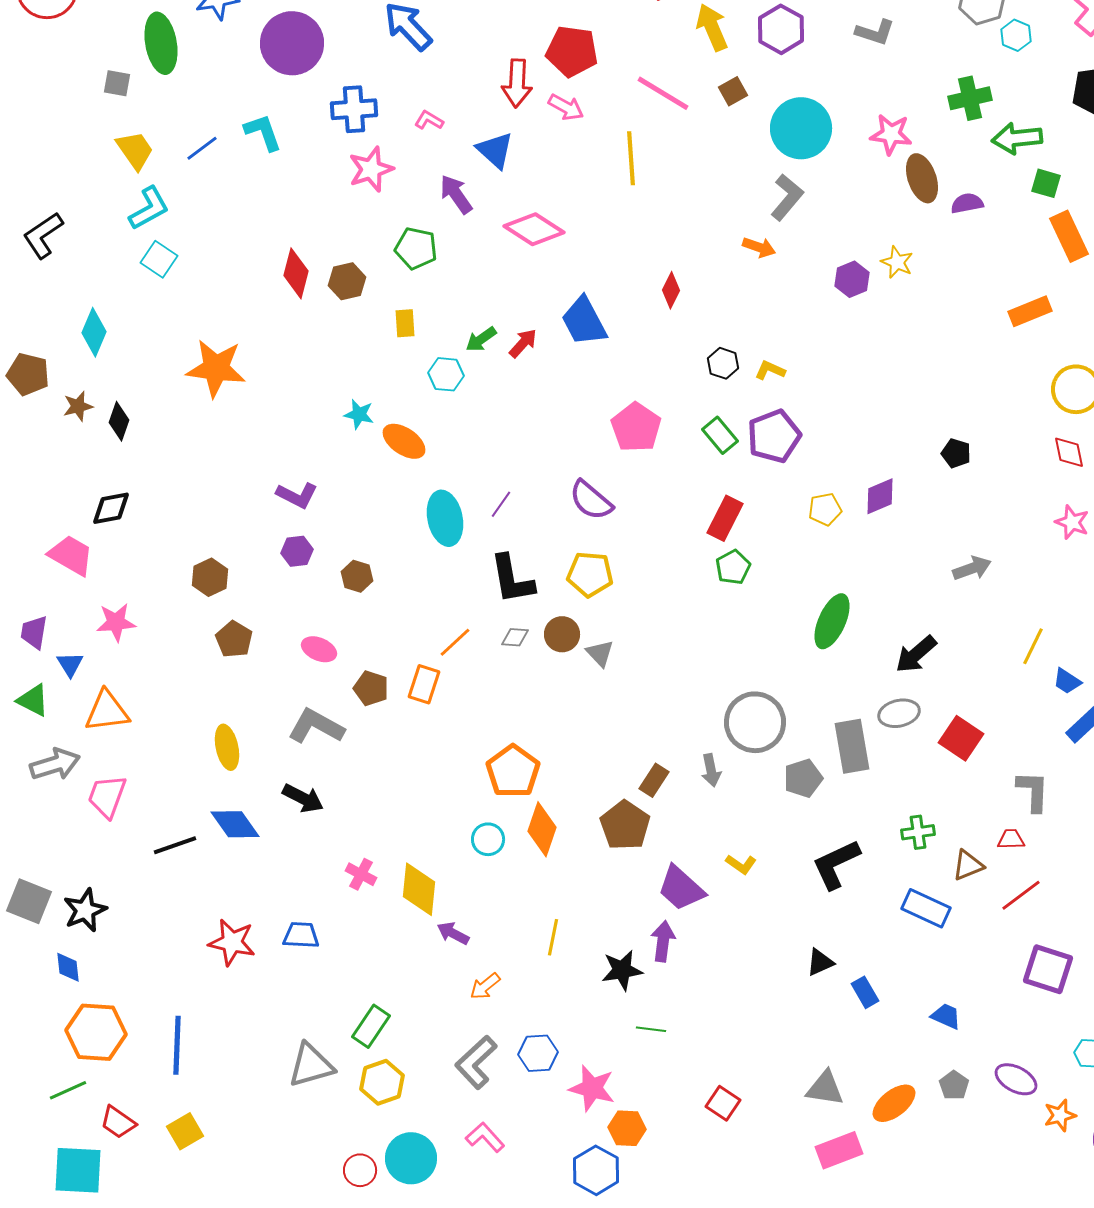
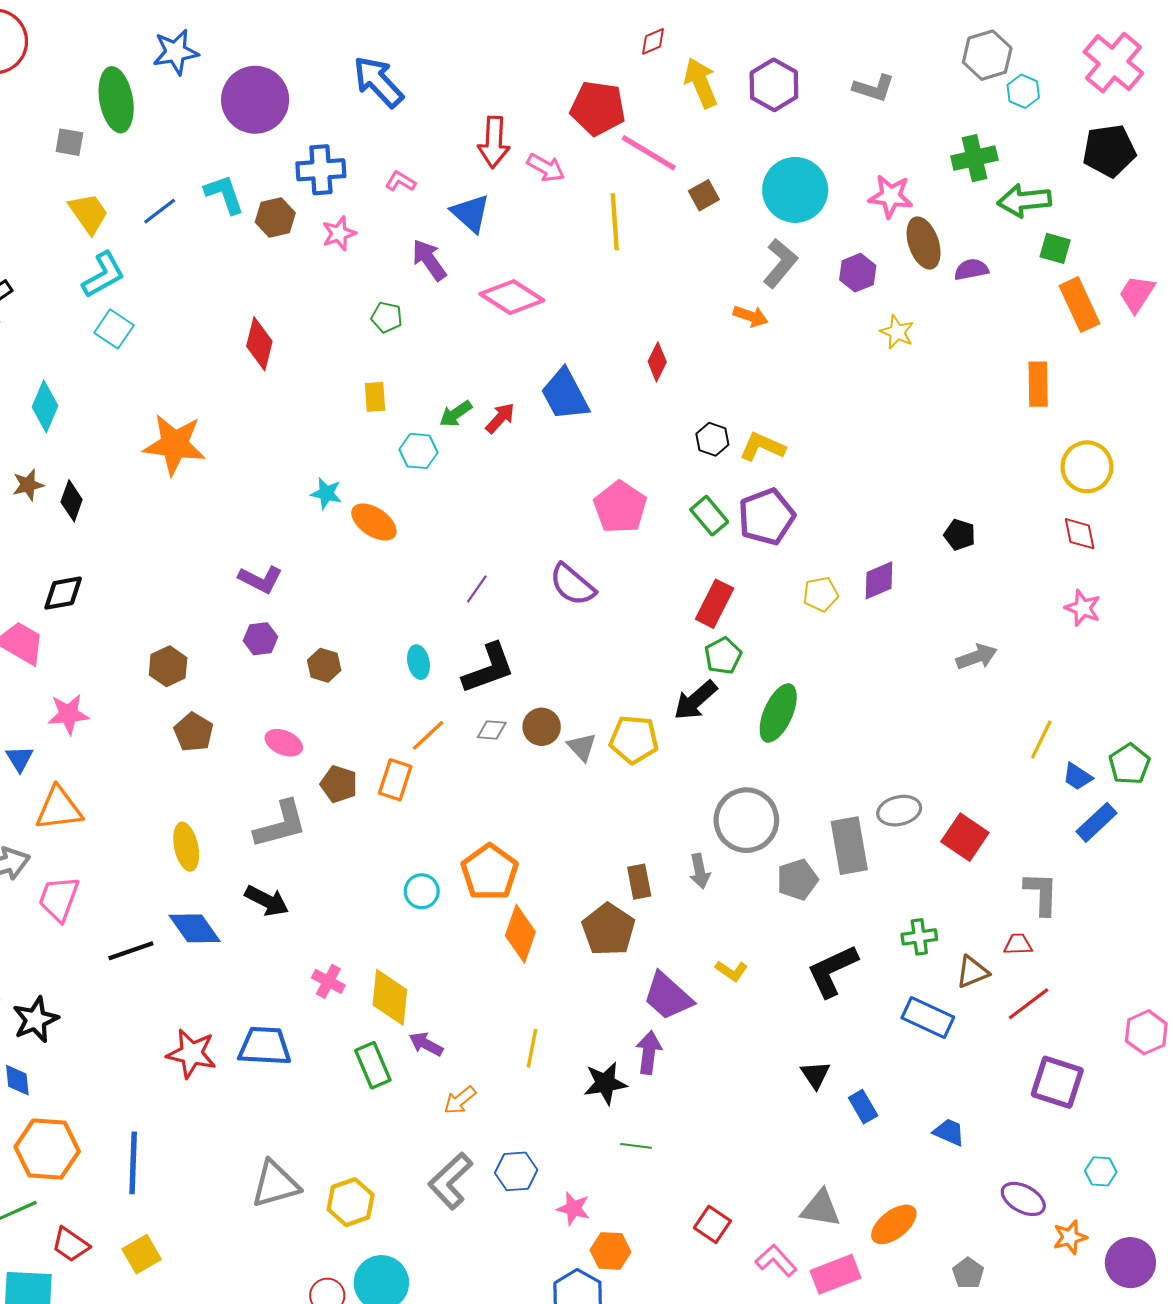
red pentagon: (572, 51) -> (598, 108), moved
brown square: (733, 91) -> (704, 195), moved
pink star: (371, 169) -> (339, 233), size x0.7
green pentagon: (416, 248) -> (387, 317), size x0.7
purple hexagon: (852, 279) -> (858, 273), moved
brown hexagon: (347, 281) -> (275, 218), moved
orange rectangle: (1030, 311) -> (1038, 384), turned -69
yellow L-shape: (770, 370) -> (762, 447), size x1.4
cyan ellipse: (445, 518) -> (419, 662), moved, size x0.6
yellow pentagon: (590, 574) -> (634, 740), moved
black L-shape: (512, 579) -> (489, 668), turned -100
green ellipse: (832, 621) -> (778, 713), moved
black arrow: (916, 654) -> (695, 700), moved
gray L-shape: (316, 726) -> (281, 824), turned 136
brown rectangle: (654, 780) -> (639, 882), turned -44
cyan circle: (488, 839) -> (422, 891), moved
blue trapezoid: (301, 935) -> (265, 1046), size x1.4
black triangle: (820, 962) -> (815, 1075), turned -40
green rectangle: (371, 1026) -> (373, 1065), moved, turned -57
gray pentagon: (954, 1085) -> (968, 1273), moved
pink star: (592, 1088) -> (573, 1208), size x0.7
pink L-shape: (485, 1137) -> (776, 1260), moved

